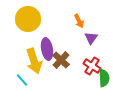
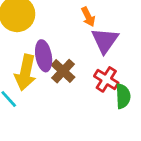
purple triangle: (91, 38) -> (105, 40), size x1.5
yellow arrow: (34, 61) -> (25, 72), turned 30

